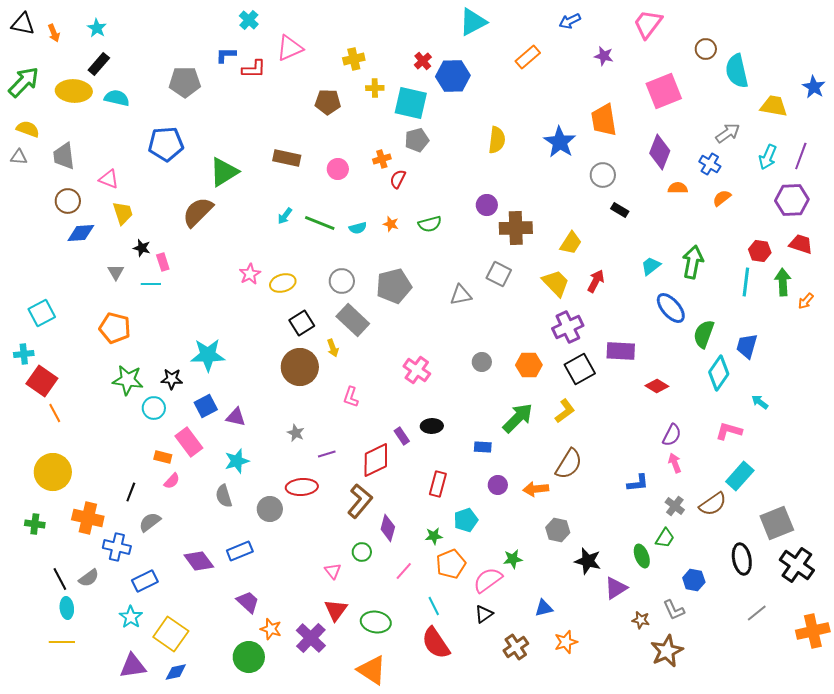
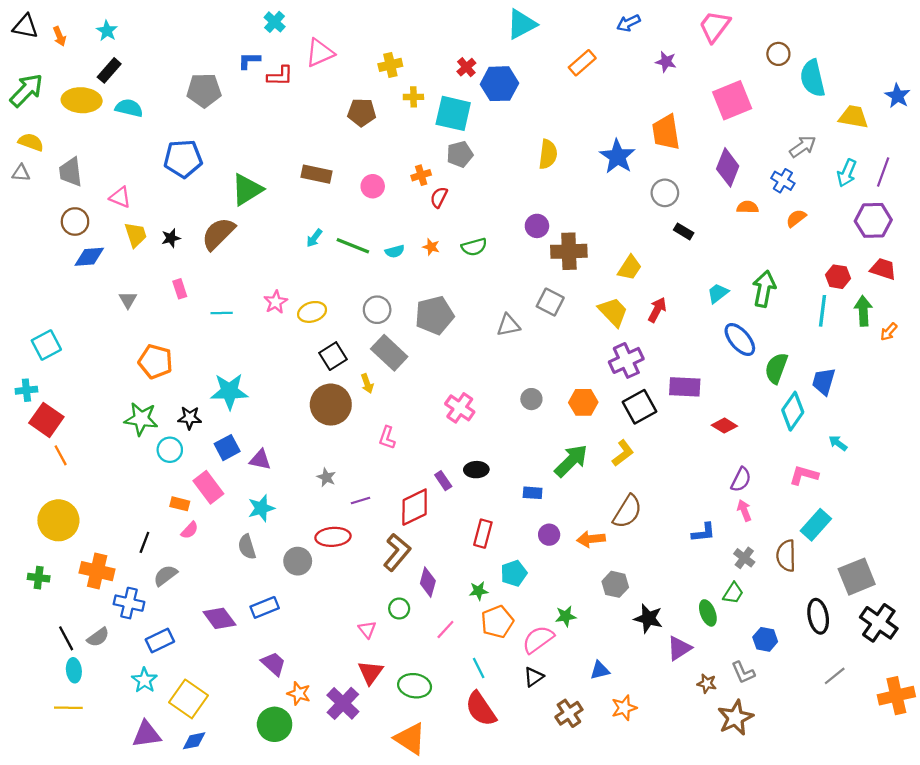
black star: (142, 248) -> (171, 238), moved, turned -30
cyan line: (151, 284) -> (222, 313), moved
orange pentagon: (115, 328) -> (155, 362), moved
brown semicircle: (713, 504) -> (786, 556), turned 124

